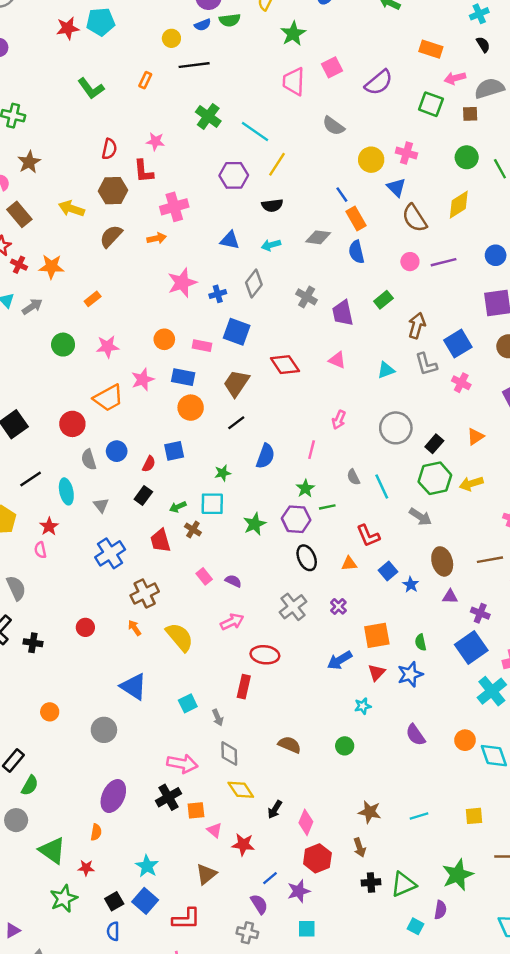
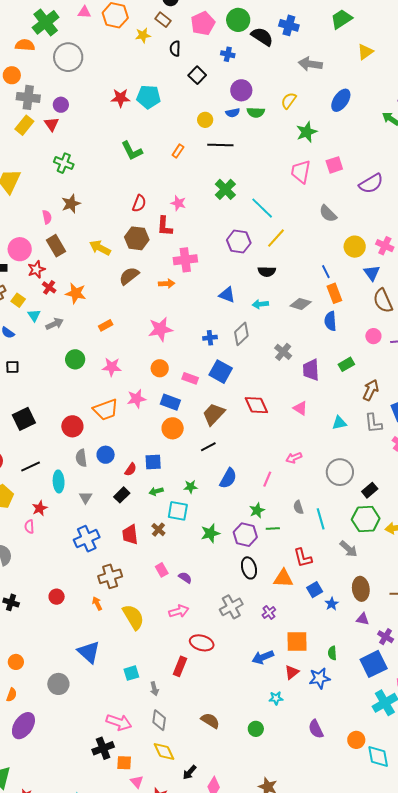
pink star: (182, 283) -> (160, 329), moved
pink arrow: (339, 420) -> (294, 458), turned 35
green arrow: (178, 507) -> (156, 491), moved
orange triangle: (349, 564) -> (283, 578), size x1.5
purple ellipse: (113, 796) -> (23, 726), moved
orange semicircle: (96, 832) -> (12, 695), moved

